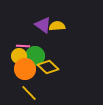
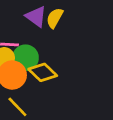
yellow semicircle: (57, 26) -> (55, 18), turned -56

